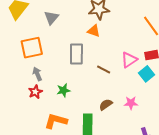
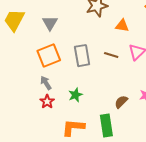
orange triangle: (94, 31) -> (122, 26), moved
orange square: (32, 48) -> (49, 55), moved
brown line: (104, 69) -> (111, 55), moved

